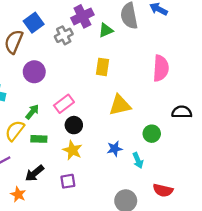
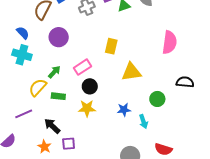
yellow rectangle: (103, 67) -> (111, 46), moved
yellow star: (72, 150) -> (87, 108), turned -30
black arrow: (35, 173) -> (52, 126), turned 78
purple square: (68, 181) -> (69, 144), moved
orange star: (18, 194) -> (44, 147), moved

